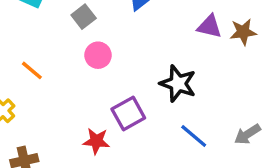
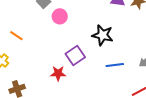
pink circle: (98, 55) -> (60, 16), moved
blue line: (194, 136) -> (115, 65), turned -42

